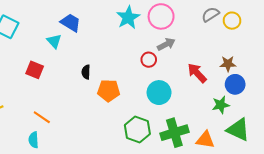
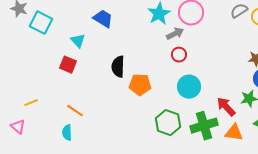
cyan triangle: (54, 41) -> (78, 41), moved
gray arrow: (166, 44) -> (175, 34), moved
black semicircle: (86, 72) -> (118, 67), size x1.5
red arrow: (197, 73) -> (226, 107), moved

